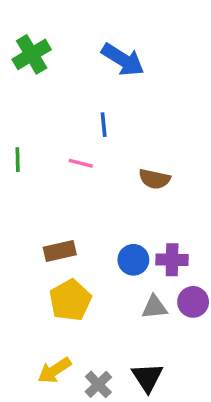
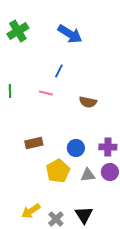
blue line: (104, 125) -> (59, 71), turned 32
purple cross: (172, 260) -> (108, 147), moved
yellow pentagon: (70, 300) -> (58, 171), moved

